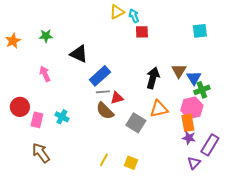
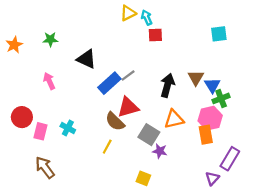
gray line: (103, 92) -> (128, 76), moved, turned -32
red triangle: (117, 98) -> (128, 107), size x1.5
purple star: (189, 138) -> (160, 151), moved
yellow line: (104, 160) -> (107, 147), moved

